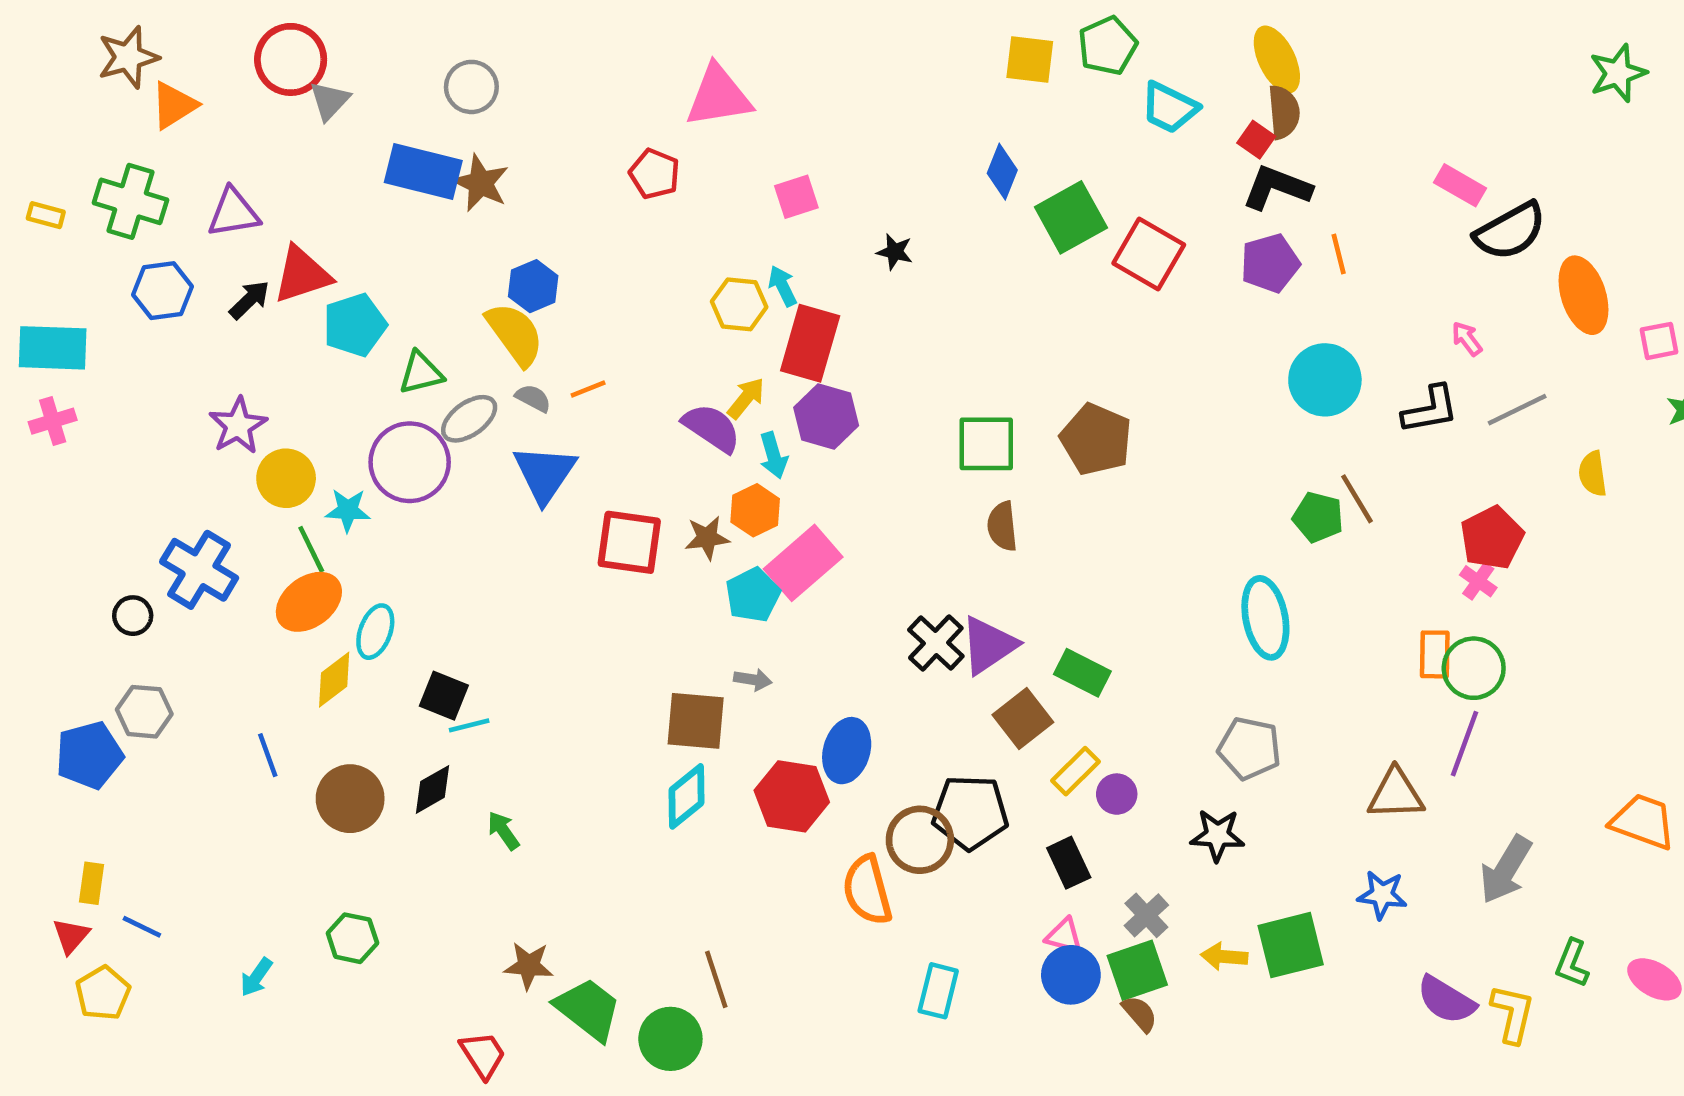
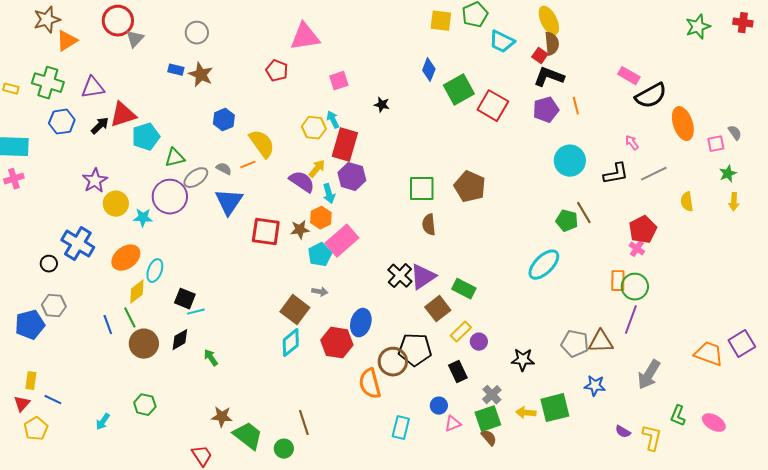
blue rectangle: (423, 172) -> (176, 70), size x0.5
yellow semicircle: (515, 334) -> (262, 144), moved
green line: (311, 549) -> (130, 318), moved
cyan ellipse: (1265, 618) -> (544, 265), turned 56
brown square: (696, 721) -> (295, 310), turned 32
gray pentagon: (1249, 748) -> (575, 344), moved
pink triangle: (1064, 936) -> (453, 424), moved, turned -36
blue circle: (1071, 975) -> (439, 406), moved, size x0.7
purple semicircle: (1446, 1000) -> (623, 432), size x0.6
green circle: (670, 1039) -> (284, 449), size x0.7

